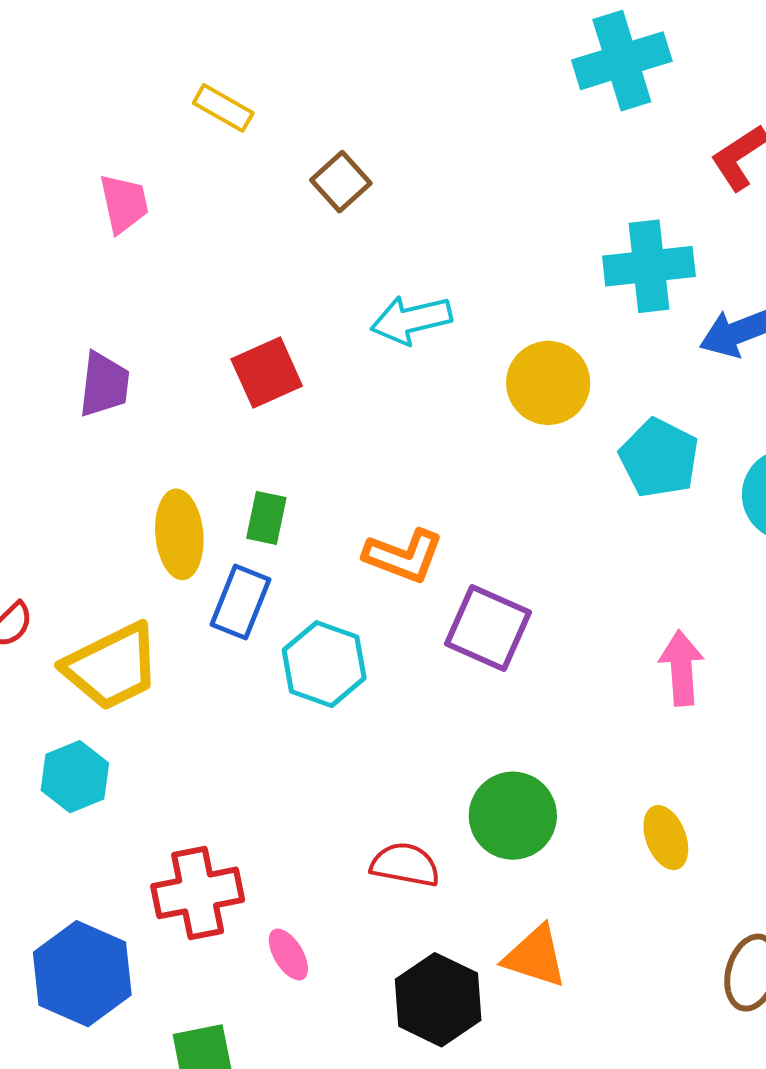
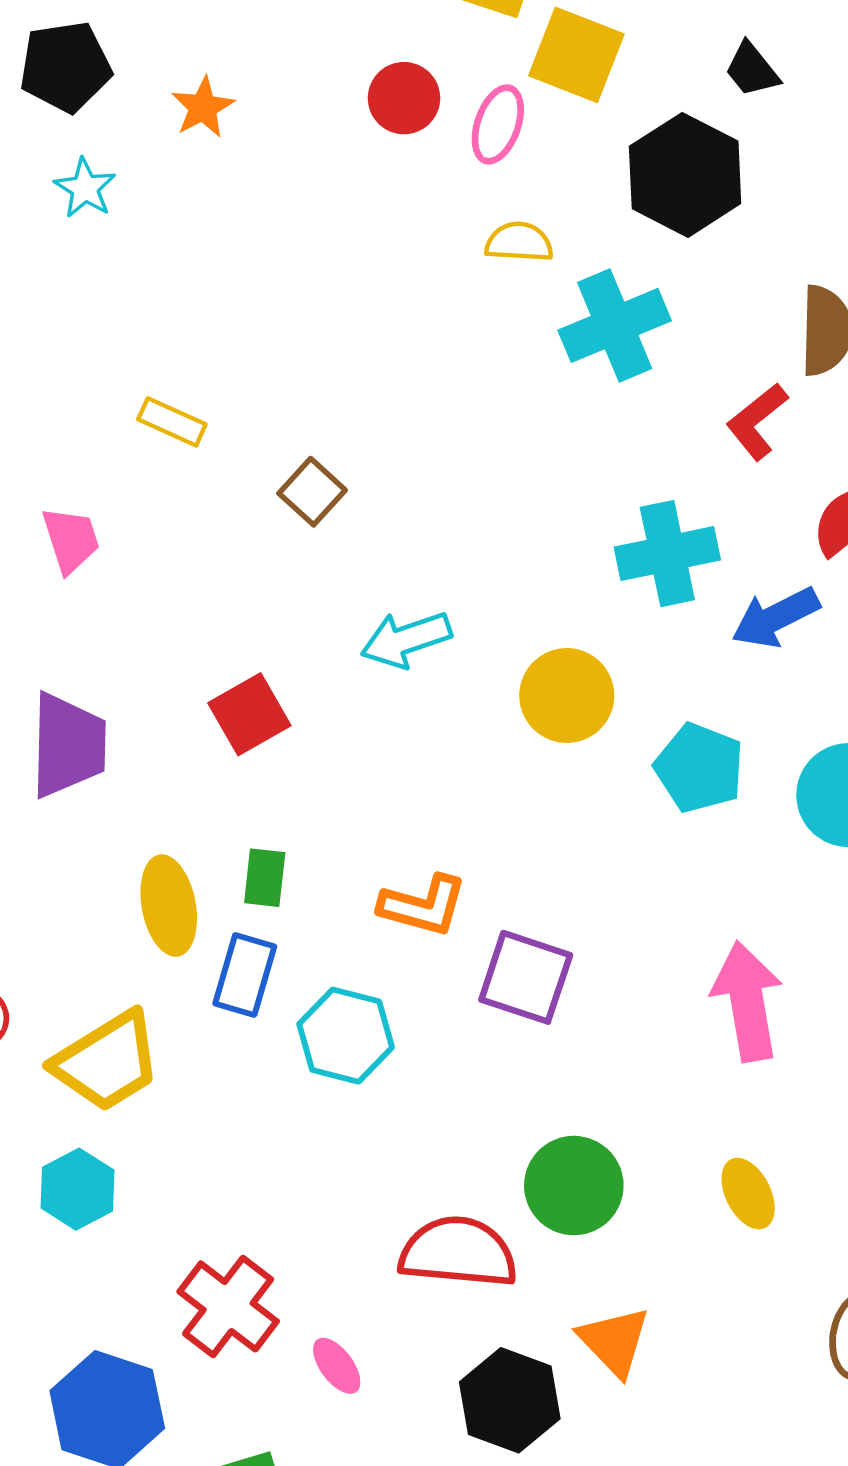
purple trapezoid: (104, 384) -> (68, 745), size x1.4
pink arrow: (681, 668) -> (747, 1001), size x1.4
red semicircle: (405, 865) -> (458, 1252), size x1.5
red cross: (198, 893) -> (228, 1306), turned -36
orange triangle: (535, 956) -> (614, 1341), turned 34

